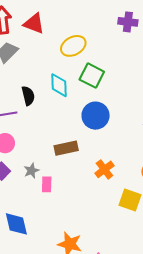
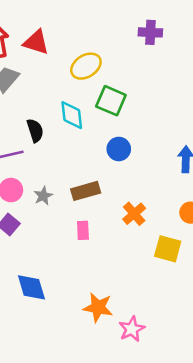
blue circle: (96, 116) -> (119, 149), size x0.7
gray star: (31, 171) -> (43, 196), moved
pink rectangle: (47, 184) -> (83, 230), moved

